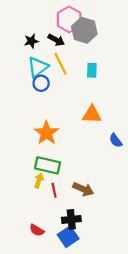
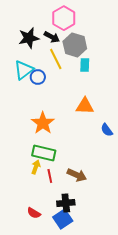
gray hexagon: (84, 30) -> (75, 45), moved
black star: (31, 41) -> (29, 38), size x1.5
cyan triangle: (38, 67) -> (24, 70), moved

